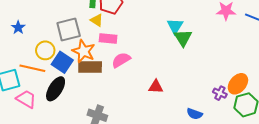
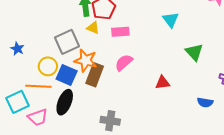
pink rectangle: (108, 38) -> (120, 32), moved
green triangle: (183, 38) -> (194, 52), moved
brown rectangle: (90, 67) -> (95, 75), turned -60
pink trapezoid: (26, 99) -> (38, 117), turned 140

